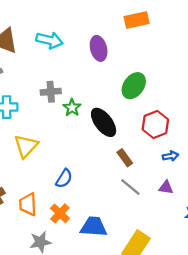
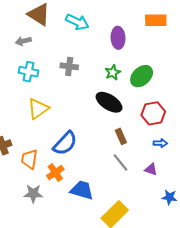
green star: (72, 108) -> (113, 72), moved
black ellipse: (104, 122) -> (109, 102), turned -32
blue semicircle: (64, 178) -> (65, 143), size x1.5

